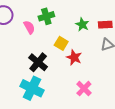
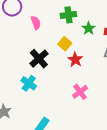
green cross: (46, 16) -> (68, 15), moved
cyan cross: (32, 88) -> (29, 83), size x0.7

